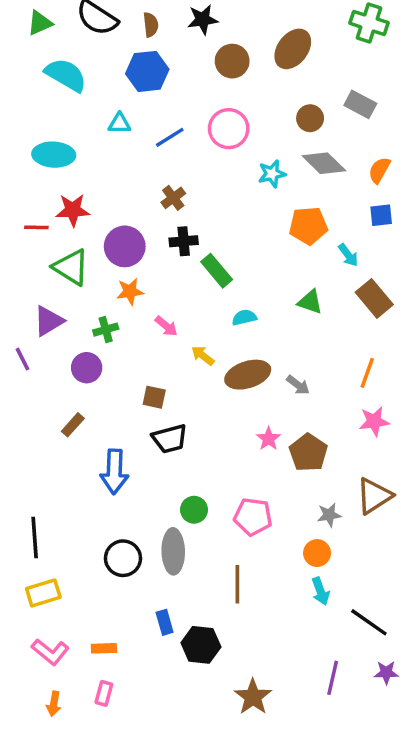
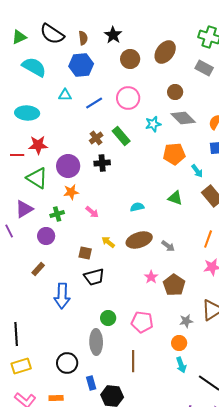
black star: (203, 19) -> (113, 35), turned -30
gray rectangle: (360, 104) -> (204, 68), moved
green rectangle: (217, 271) -> (121, 136), moved
yellow arrow: (203, 356) -> (108, 242), moved
black circle: (123, 558) -> (67, 363), moved

